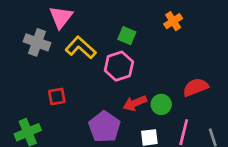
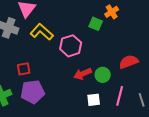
green square: (127, 36) -> (96, 24), moved
purple pentagon: (104, 127) -> (33, 92), moved, turned 30

